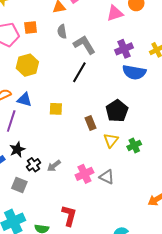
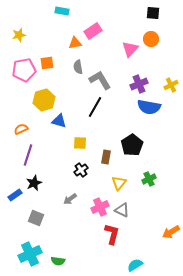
pink triangle: (115, 13) -> (130, 49), turned -30
blue triangle: (24, 100) -> (59, 121), moved
yellow square: (56, 109) -> (80, 143), moved
brown rectangle: (90, 123) -> (106, 157), turned 32
yellow triangle: (111, 140) -> (119, 183), moved
black cross: (34, 165) -> (81, 170), moved
red L-shape: (69, 216) -> (112, 234), moved

